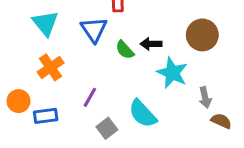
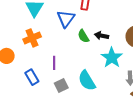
purple line: (90, 97) -> (54, 63), turned -40
blue rectangle: (46, 116) -> (32, 77), moved, turned 56

